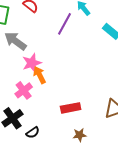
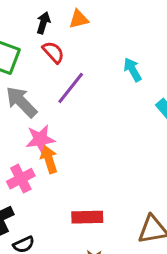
purple line: (65, 24) -> (71, 88), moved

